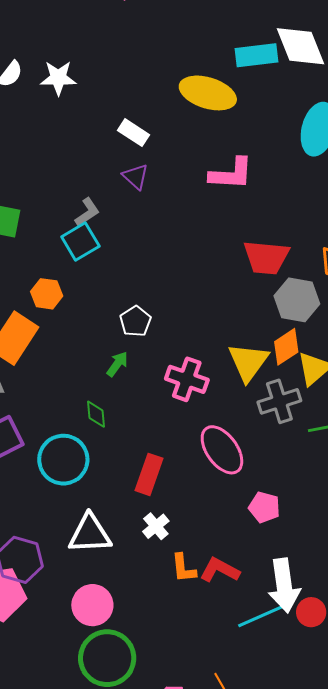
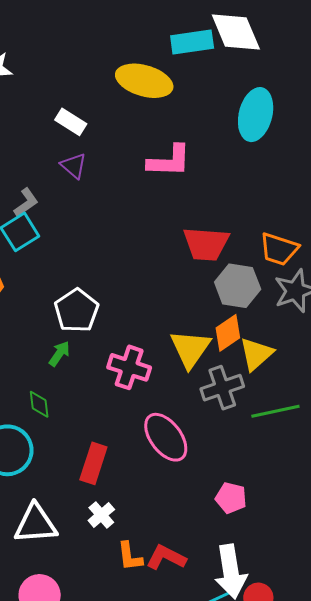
white pentagon: (135, 321) -> (77, 311), size x1.4
pink pentagon: (264, 507) -> (231, 498), moved

